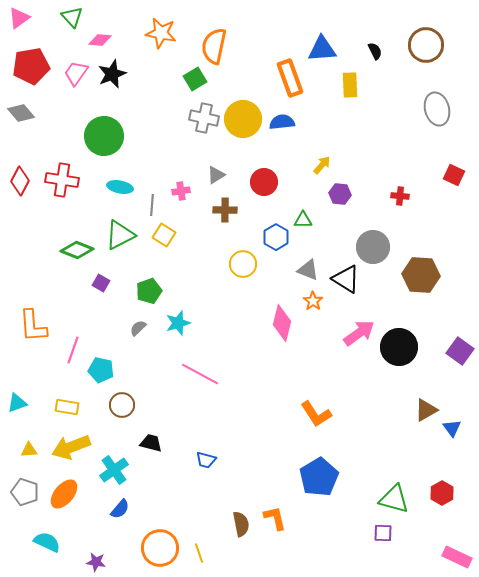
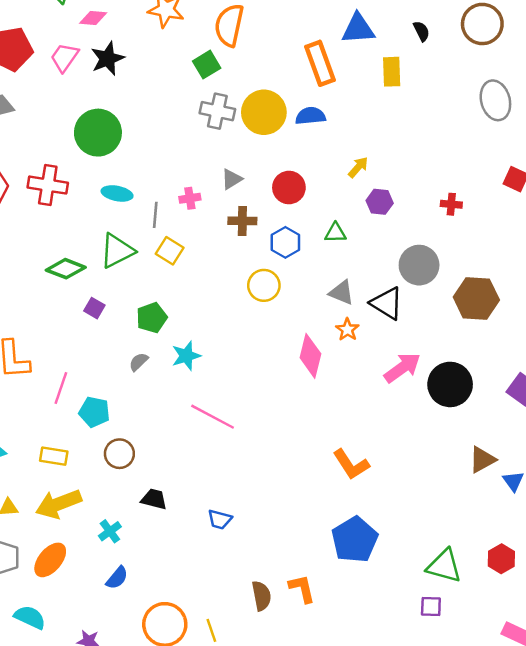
blue hexagon: (276, 237) -> (285, 242), moved
cyan cross: (114, 470) -> (110, 531), size x0.7

